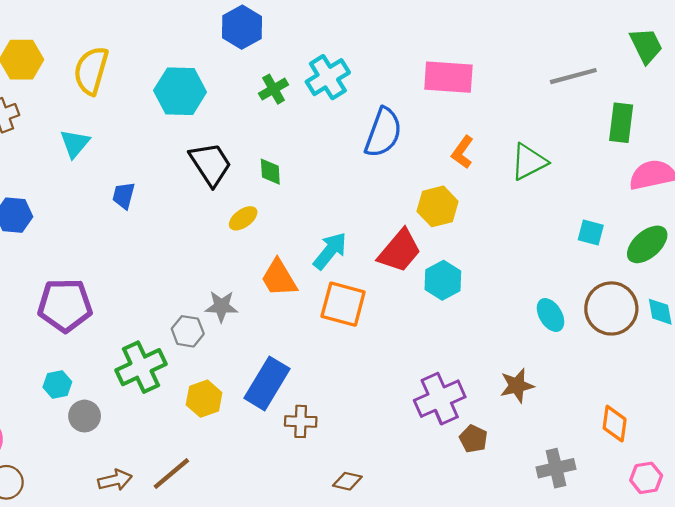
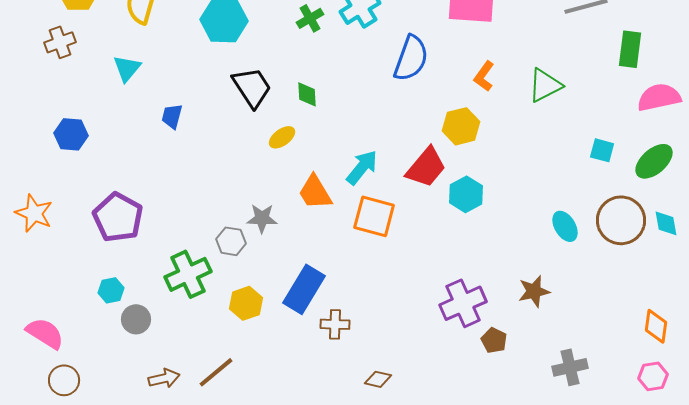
purple pentagon: (65, 305) -> (118, 217), turned 30
orange diamond: (615, 424) -> (656, 326), moved

